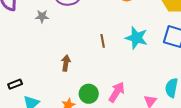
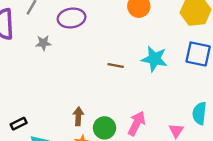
brown line: (103, 41) -> (116, 66), turned -64
brown arrow: (66, 63) -> (78, 116), moved

